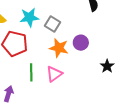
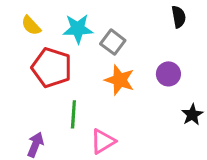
purple circle: (81, 43) -> (168, 74), moved
pink triangle: (54, 74) -> (103, 141), moved

